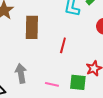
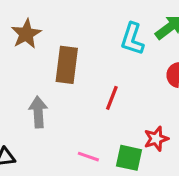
gray arrow: (21, 73) -> (38, 112), moved

